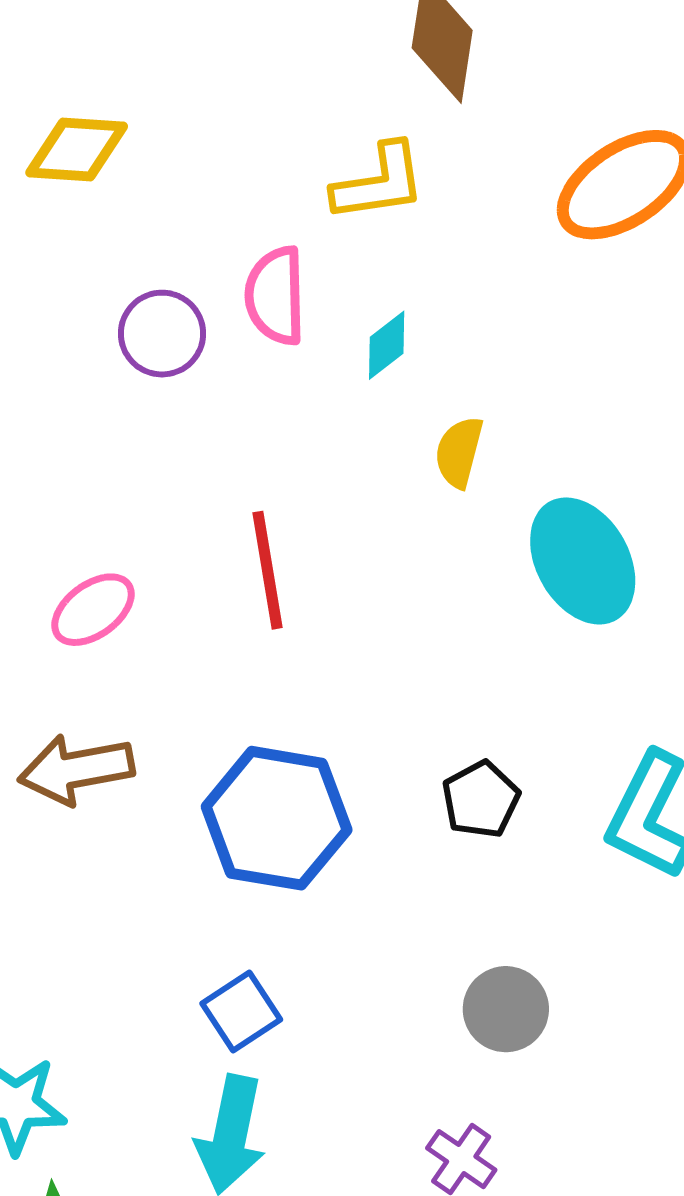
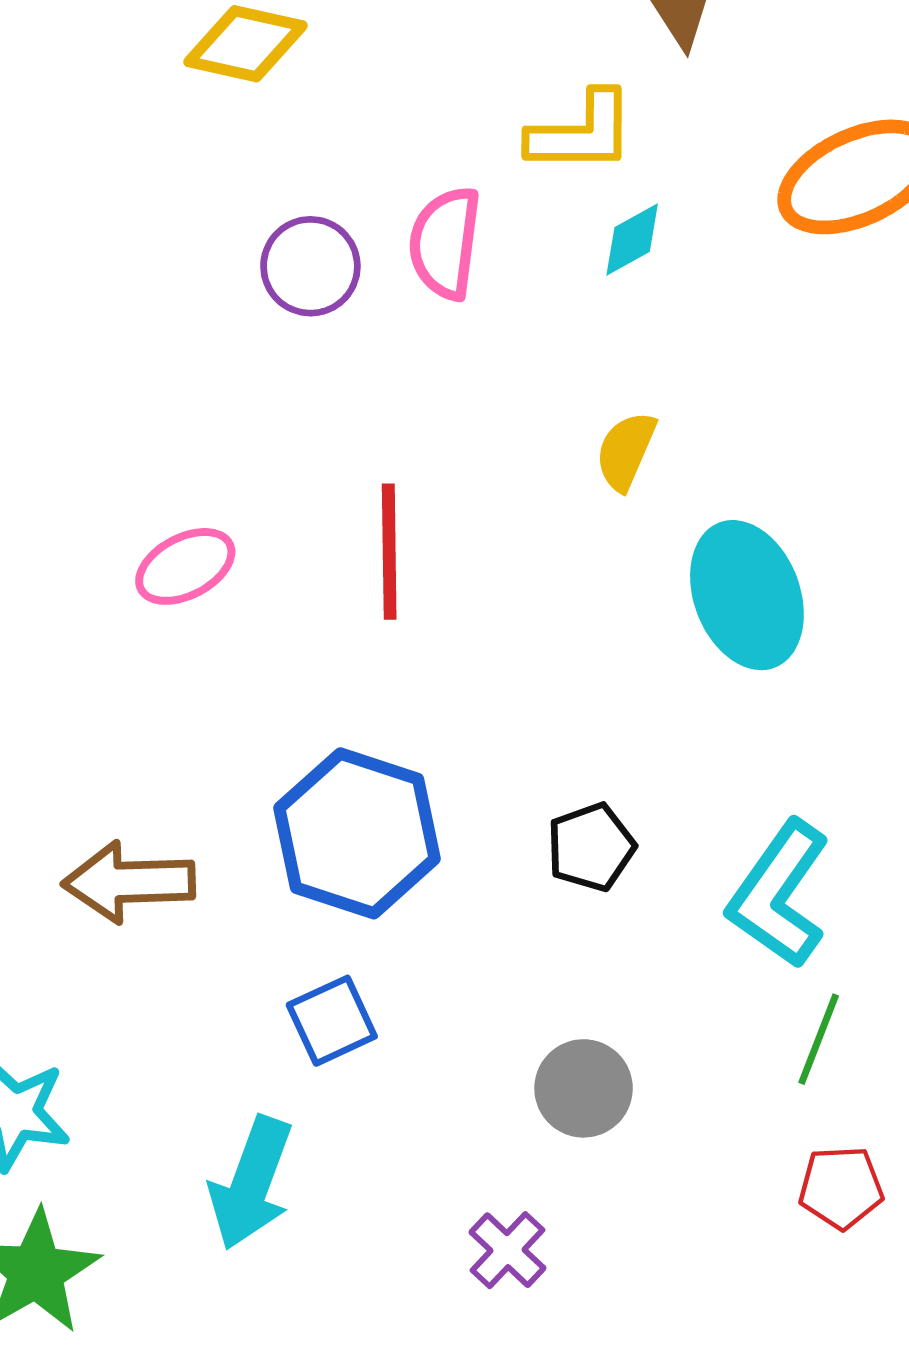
cyan diamond: (387, 345) -> (632, 239), moved
brown arrow: (76, 769) -> (129, 882), moved
blue square: (241, 1011) -> (332, 1021), moved

